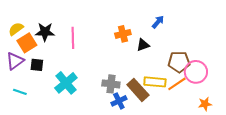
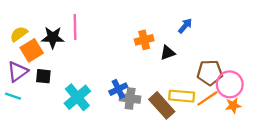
pink line: (73, 38) -> (75, 27), moved
cyan line: (20, 92) -> (13, 96), moved
blue cross: (119, 101) -> (118, 89), moved
orange star: (205, 104) -> (233, 105), moved

